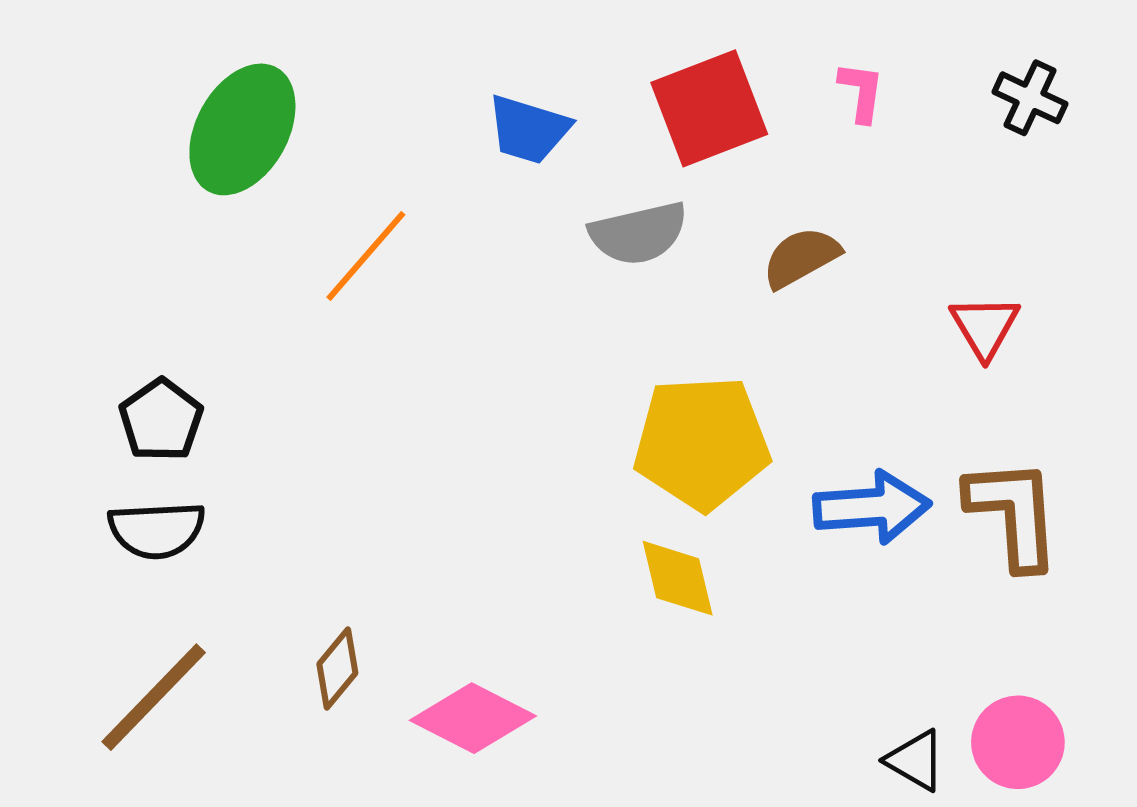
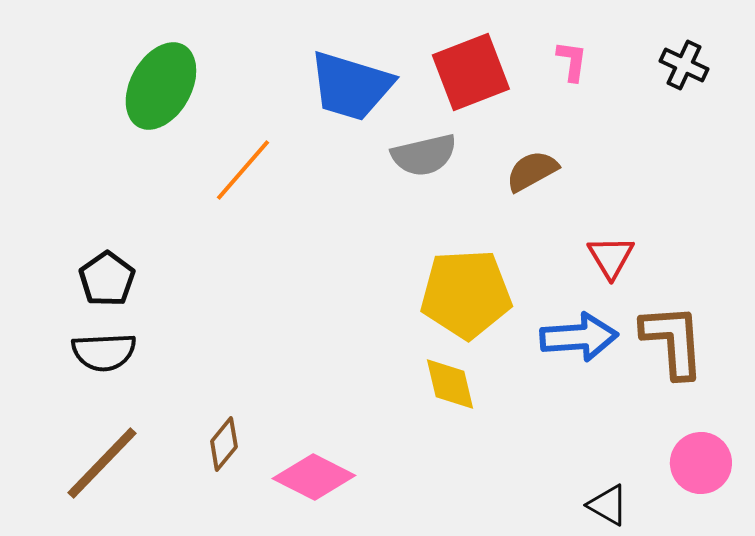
blue trapezoid: (529, 129) -> (351, 86), size x1.5
red triangle: (985, 327) -> (611, 257), moved
pink circle: (1018, 742) -> (701, 463), moved

